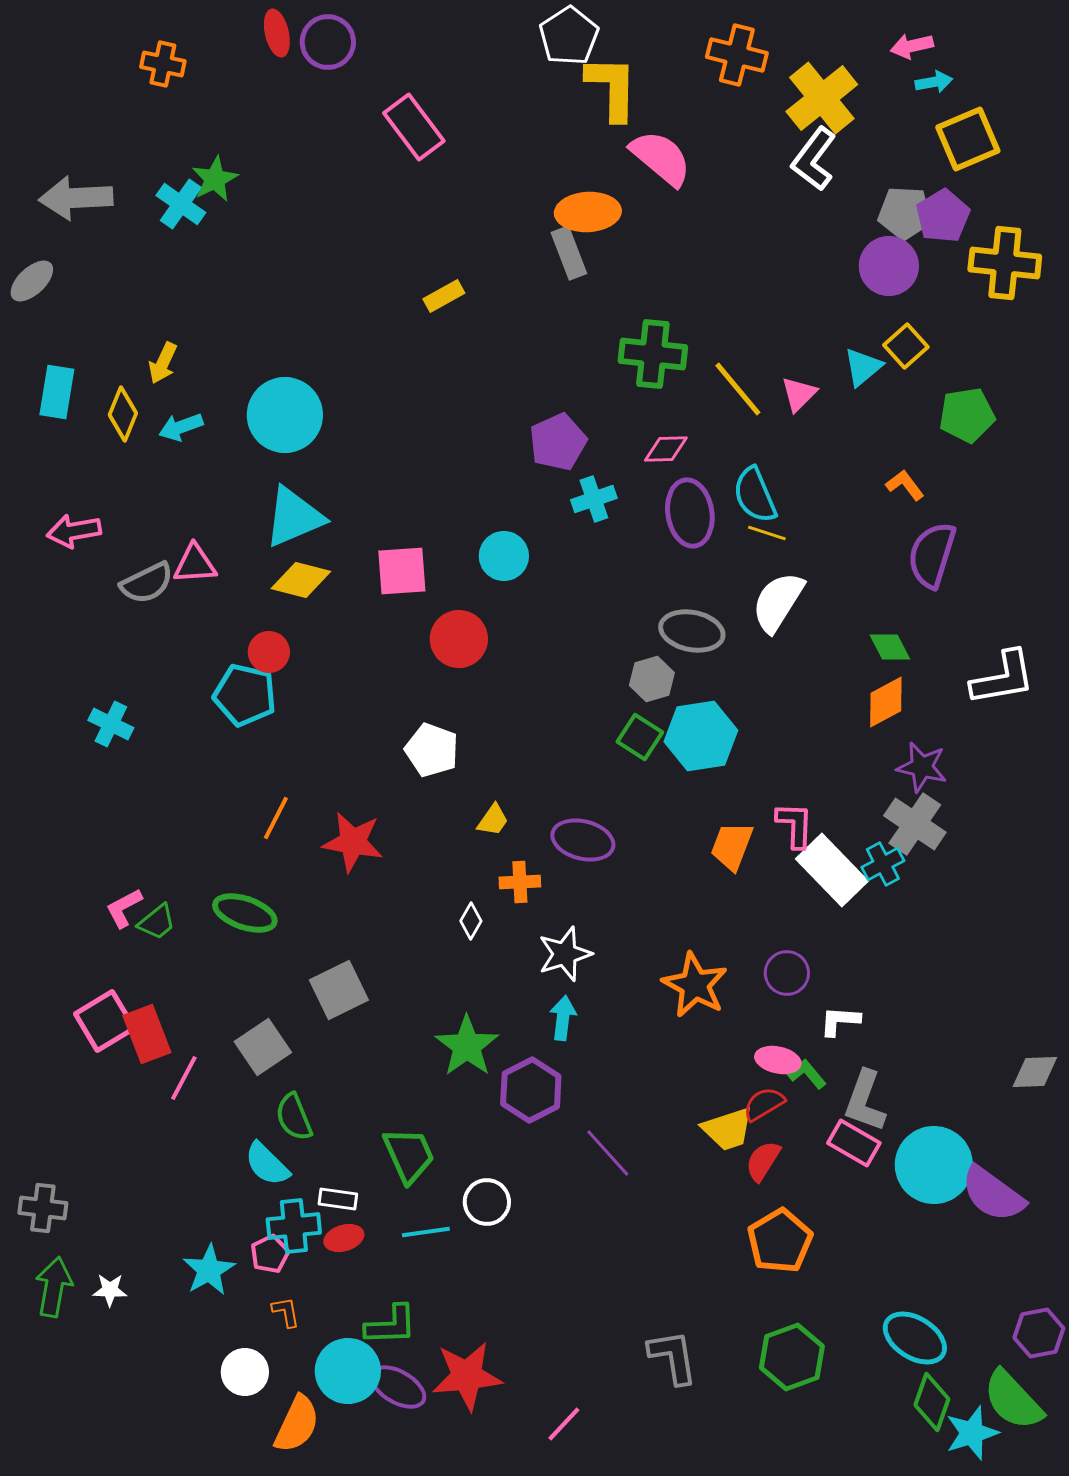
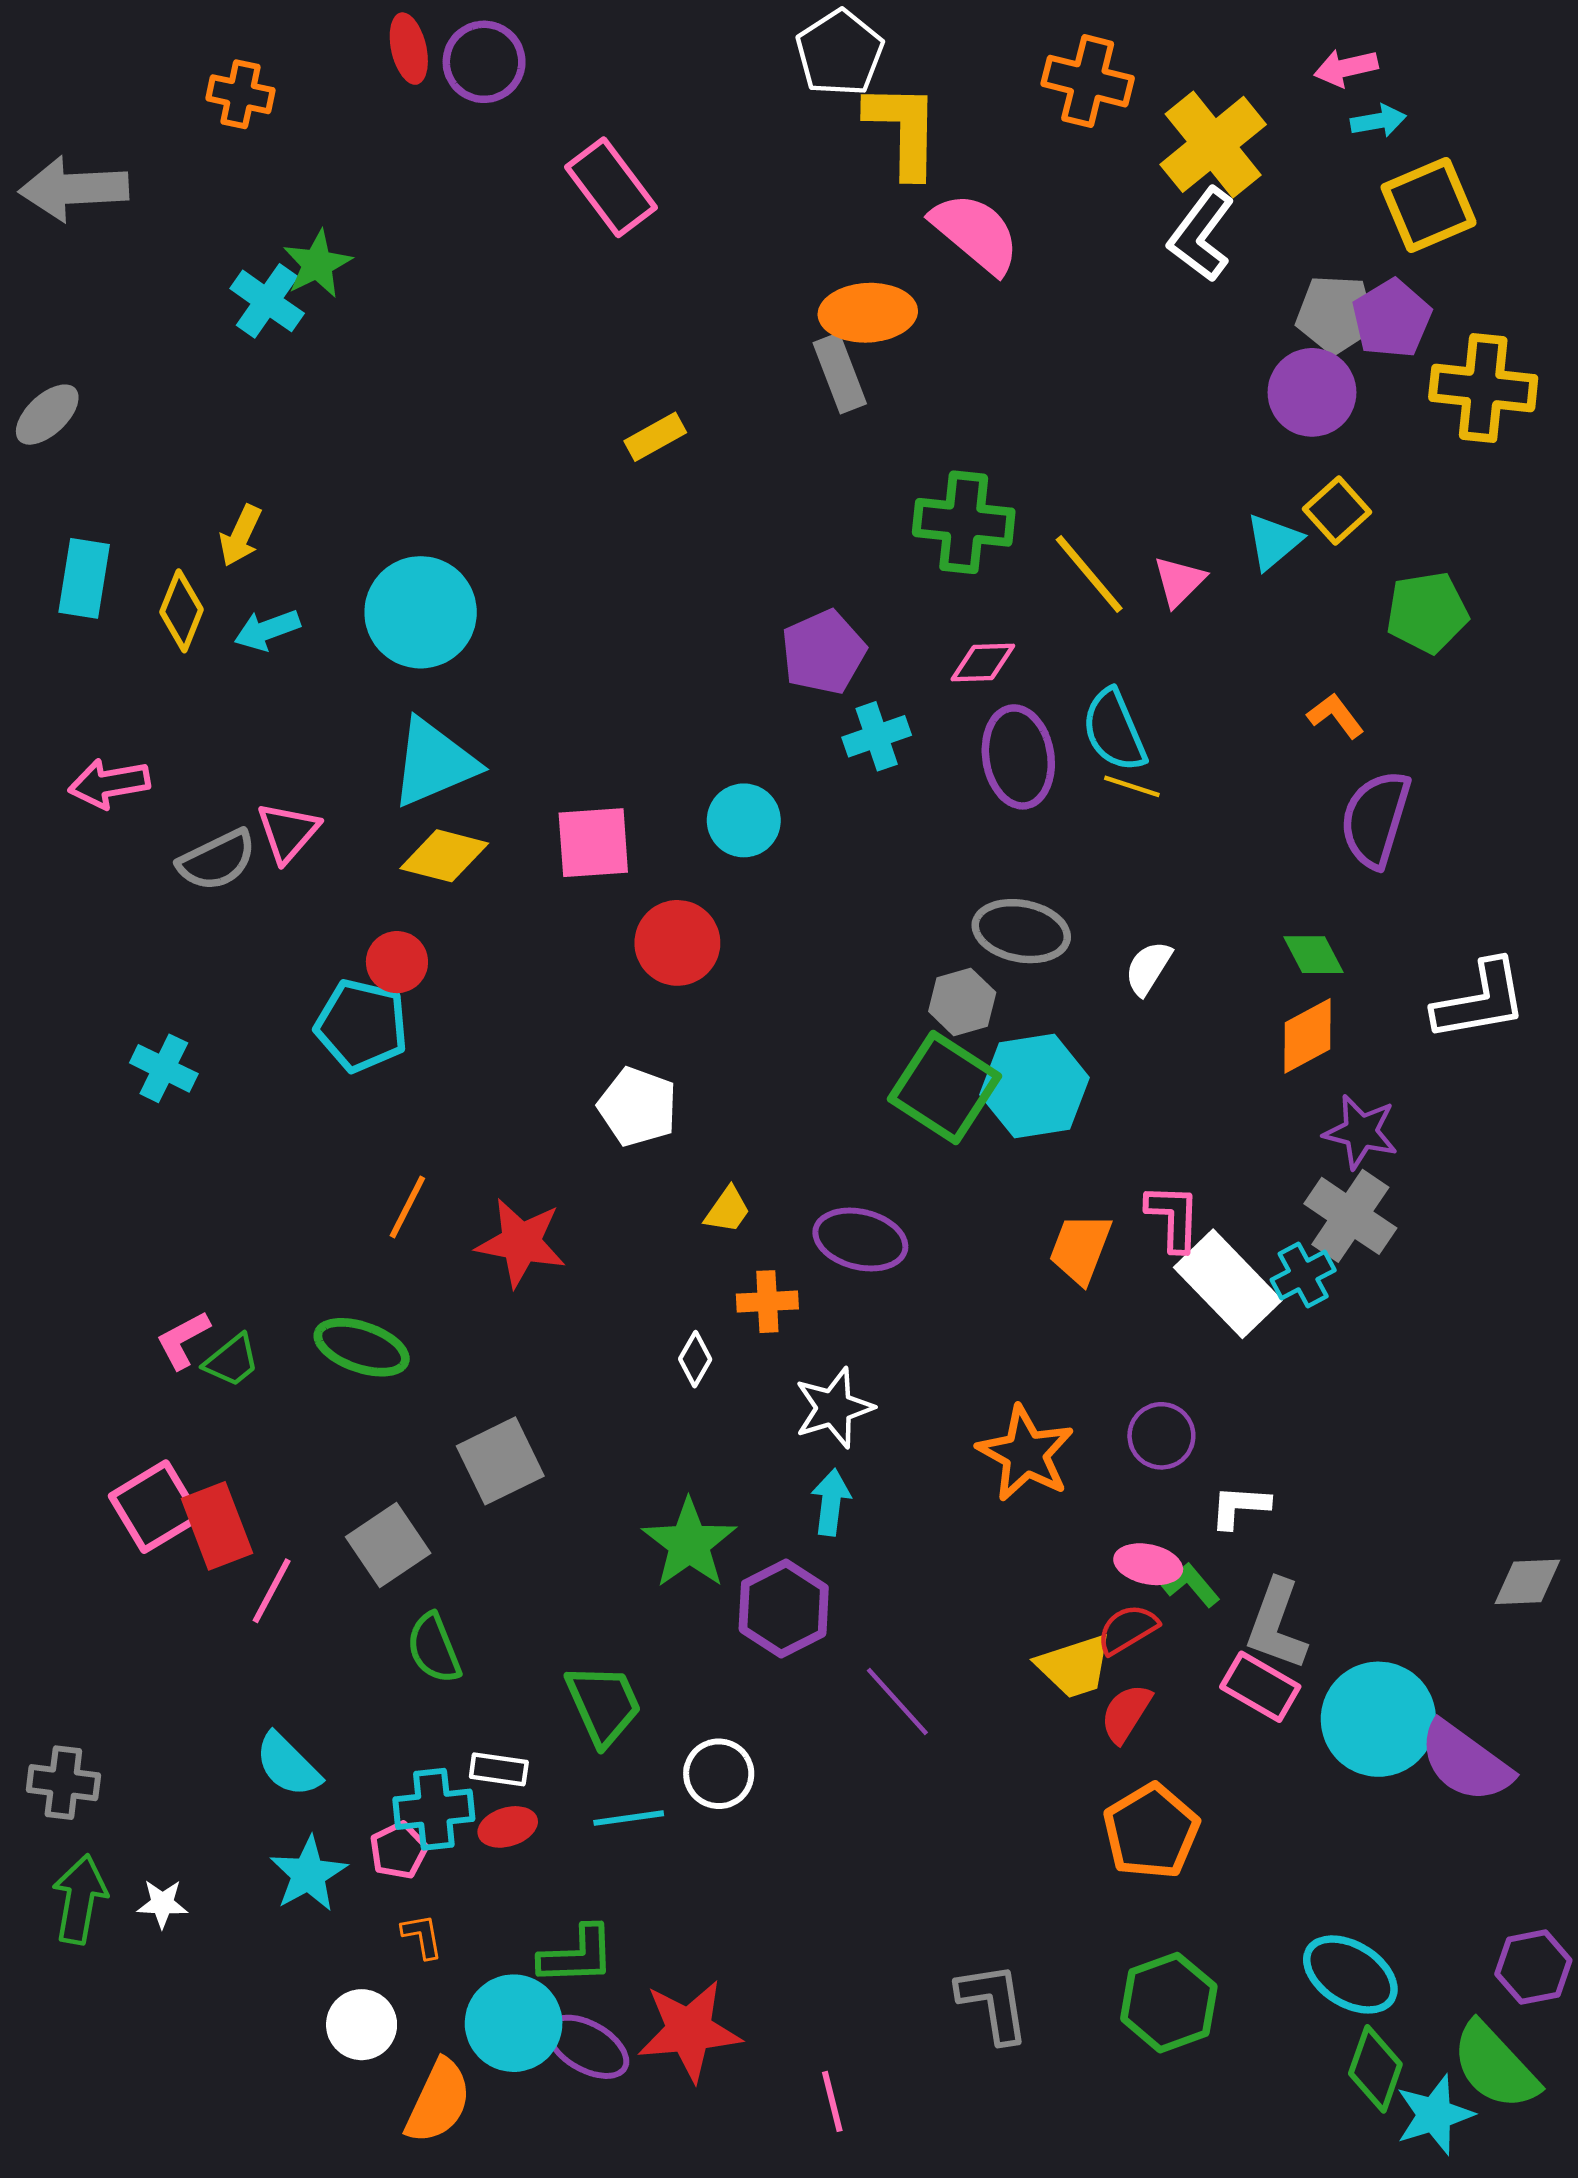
gray arrow: (76, 198) -> (74, 189), moved
pink triangle: (195, 564) -> (288, 832), turned -45
white semicircle: (778, 602) -> (1148, 968), moved, size x0.6
green square: (640, 737) -> (945, 1088), size x1.6
cyan semicircle: (267, 1164) -> (288, 1765), moved
pink line: (564, 1424) -> (832, 2101), turned -57

